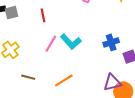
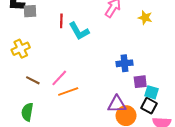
cyan L-shape: (71, 42) -> (79, 31), moved
pink line: (51, 44) -> (59, 78), moved

